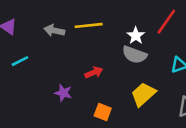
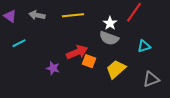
gray arrow: (54, 31) -> (37, 15), moved
red arrow: (94, 73) -> (77, 52), size x1.5
orange square: (103, 112) -> (89, 61), moved

